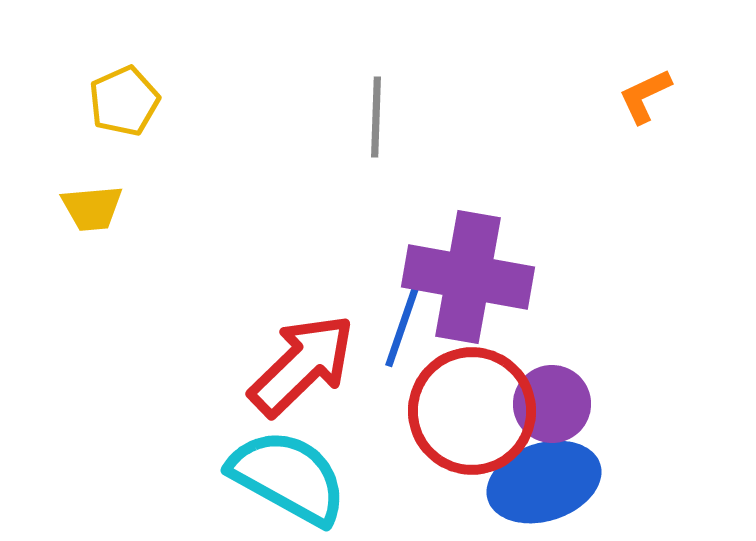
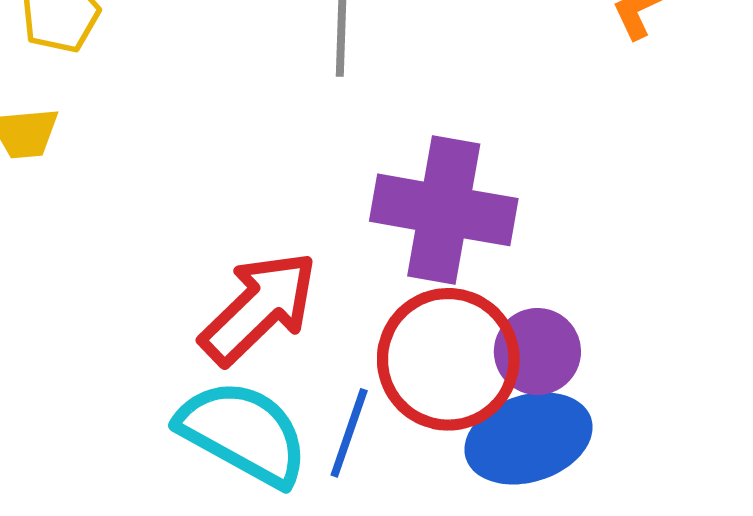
blue line: (402, 327) -> (349, 433), moved

